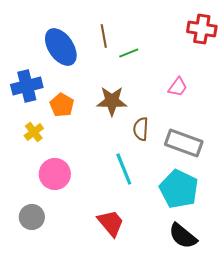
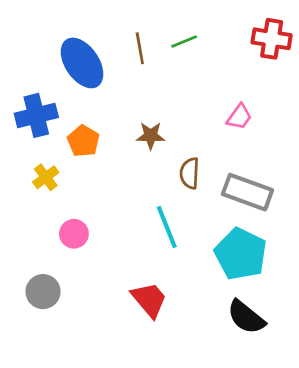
green line: (129, 53) -> (184, 41), moved
brown star: (112, 101) -> (151, 136), size x0.7
pink circle: (55, 174) -> (74, 234), size x0.7

